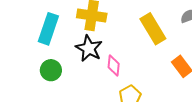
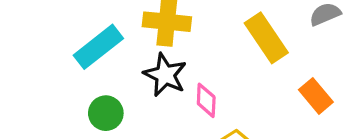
cyan rectangle: (48, 29) -> (98, 47), turned 36

